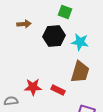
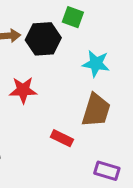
black hexagon: (54, 36) -> (43, 39), moved
red star: (33, 87) -> (23, 90), moved

